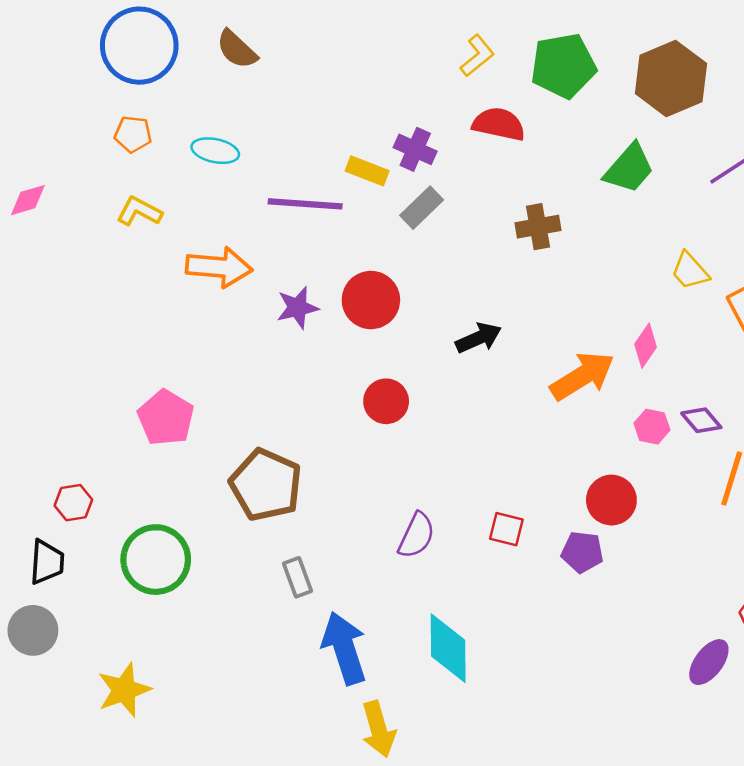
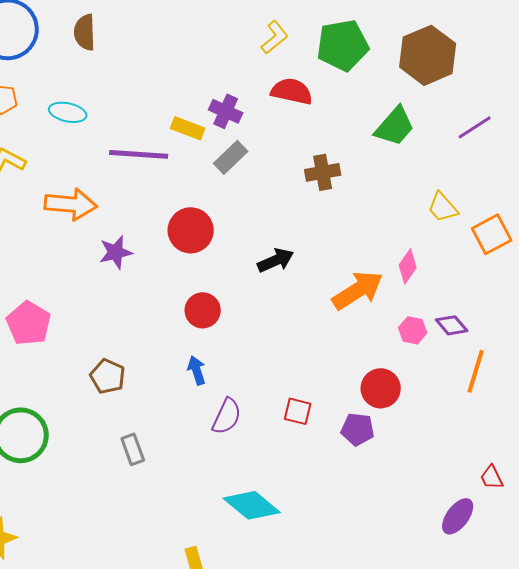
brown semicircle: (237, 49) -> (85, 32), turned 45
purple star: (297, 308) -> (116, 252), moved
brown pentagon: (266, 485) -> (108, 376), size x0.6
blue arrow: (344, 648) -> (197, 370), moved, size x0.5
cyan diamond: (448, 648) -> (252, 505), turned -50

